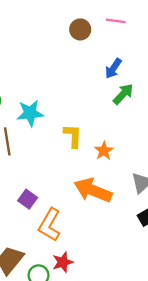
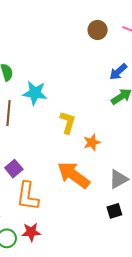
orange L-shape: (50, 225) -> (28, 196), turned -36

